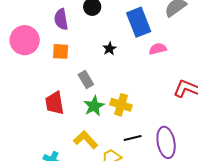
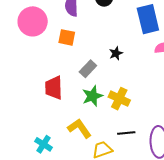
black star: (110, 49) -> (116, 53), moved
gray rectangle: (86, 80) -> (88, 69), turned 66

